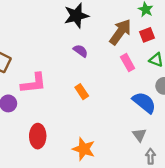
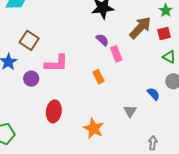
pink rectangle: (128, 63) -> (116, 54), moved
blue semicircle: (144, 102) -> (153, 94), size x0.6
gray triangle: (139, 135) -> (130, 111), moved

